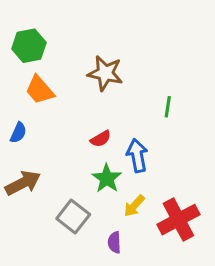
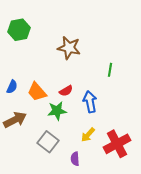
orange trapezoid: (40, 90) -> (37, 92), moved
green star: (107, 178) -> (57, 111), moved, turned 30

